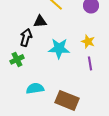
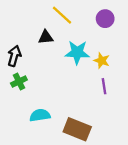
black arrow: (26, 37) -> (14, 56), moved
cyan star: (59, 48) -> (77, 52), moved

